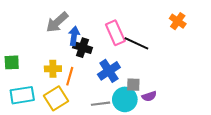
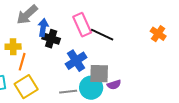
orange cross: (178, 21) -> (158, 34), moved
yellow cross: (53, 69) -> (13, 47), moved
orange line: (70, 76) -> (22, 62), moved
gray square: (133, 85) -> (99, 74), size x1.5

